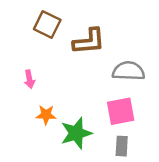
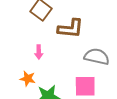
pink arrow: (29, 79) -> (39, 52), moved

